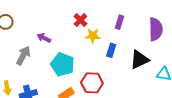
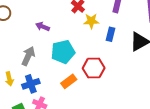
gray arrow: (23, 55) -> (28, 56), moved
cyan pentagon: (63, 64) -> (63, 52), turned -30

